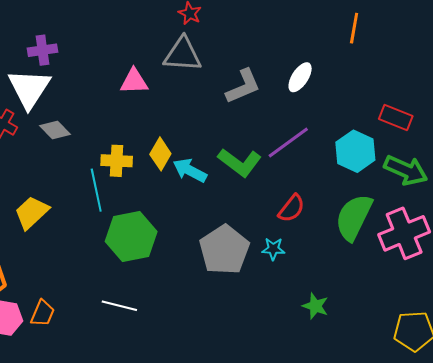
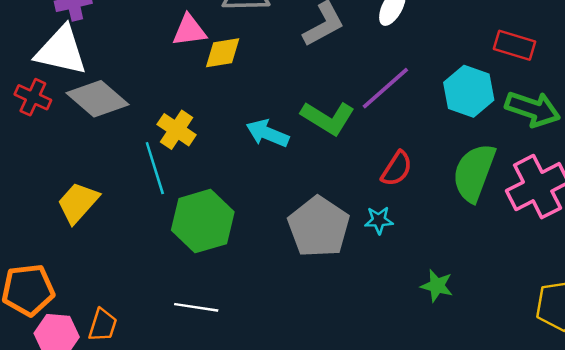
white triangle: (29, 88) -> (61, 51), turned -45
gray diamond: (55, 130) -> (98, 99), size x1.6
yellow diamond: (160, 154) -> (223, 53), moved, turned 56
yellow cross: (117, 161) -> (177, 130), turned 36

